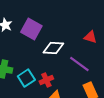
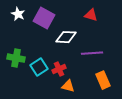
red triangle: (90, 37) -> (91, 15), moved
purple line: (79, 64) -> (92, 53), turned -40

